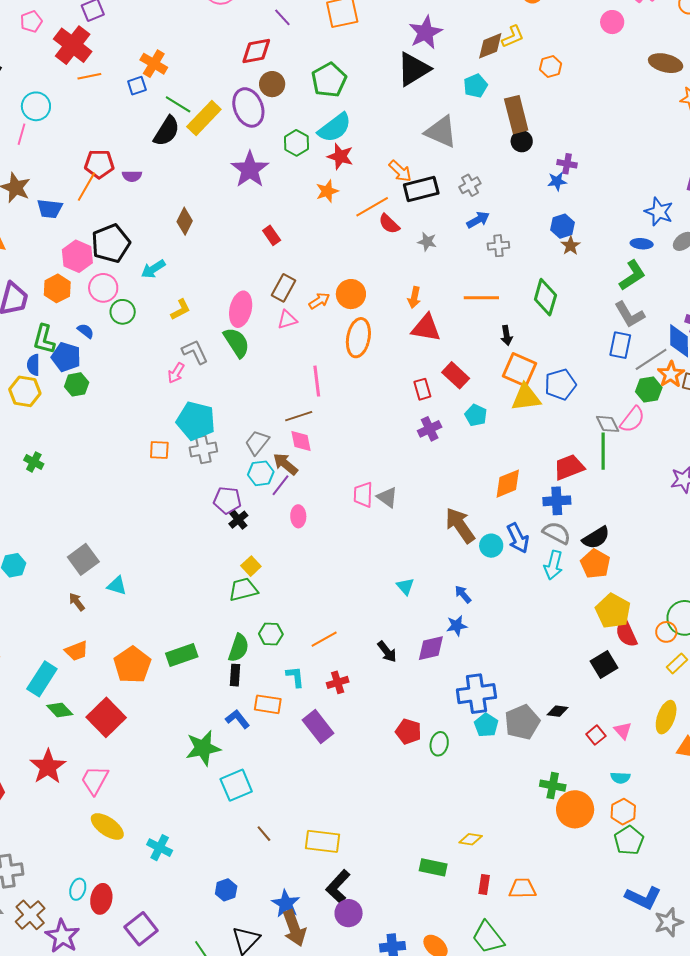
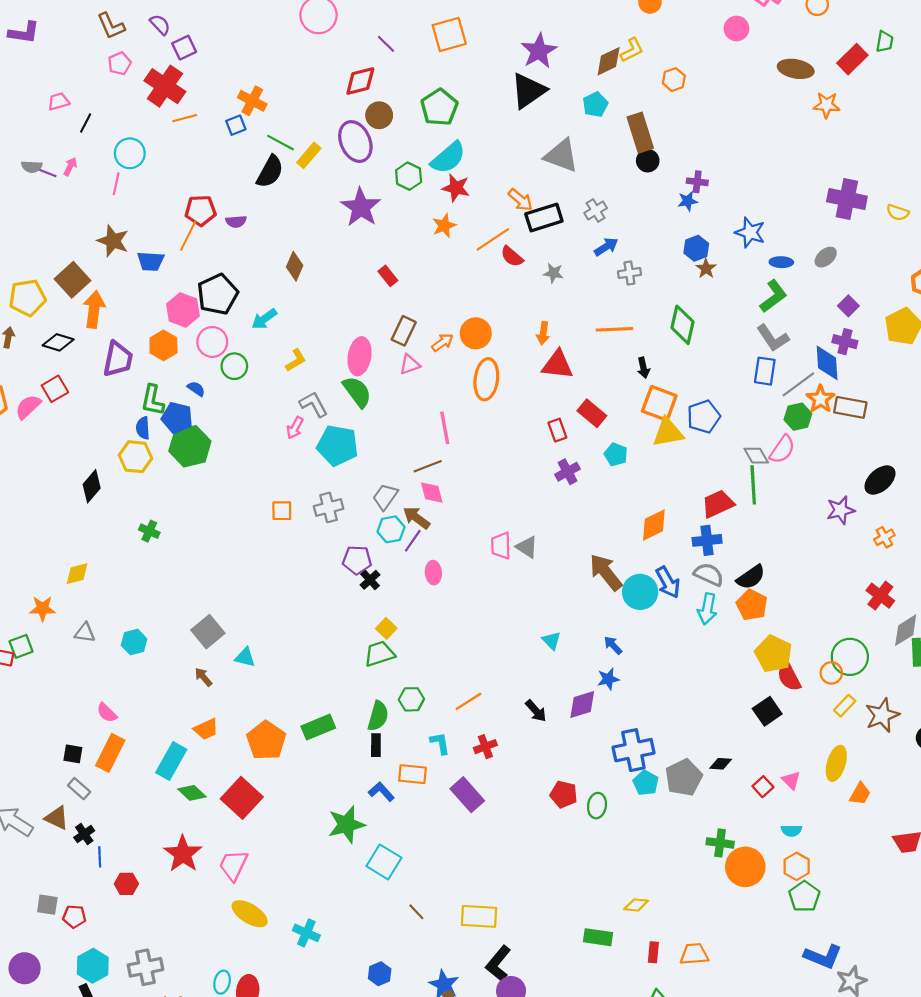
yellow rectangle: (204, 118) -> (309, 155), size x0.7
blue star: (659, 212) -> (750, 233), moved
green hexagon: (77, 384) -> (190, 446), size x1.6
cyan pentagon: (196, 421) -> (338, 445), moved
cyan circle: (491, 546) -> (640, 592), size x1.4
cyan square: (236, 785) -> (384, 862), turned -32

